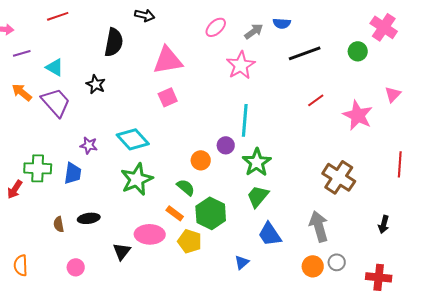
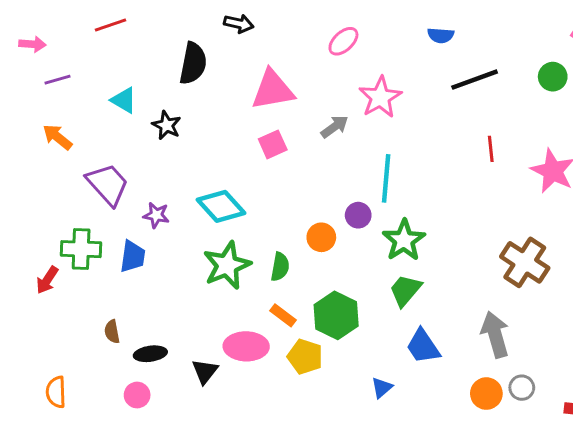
gray arrow: (254, 31) -> (335, 127), moved
cyan triangle: (55, 67) -> (124, 100), moved
red line: (316, 100) -> (491, 149), turned -60
purple trapezoid: (56, 102) -> (108, 184), moved
green semicircle: (186, 187) -> (280, 267), moved, turned 60
black ellipse: (89, 218) -> (150, 354), moved

